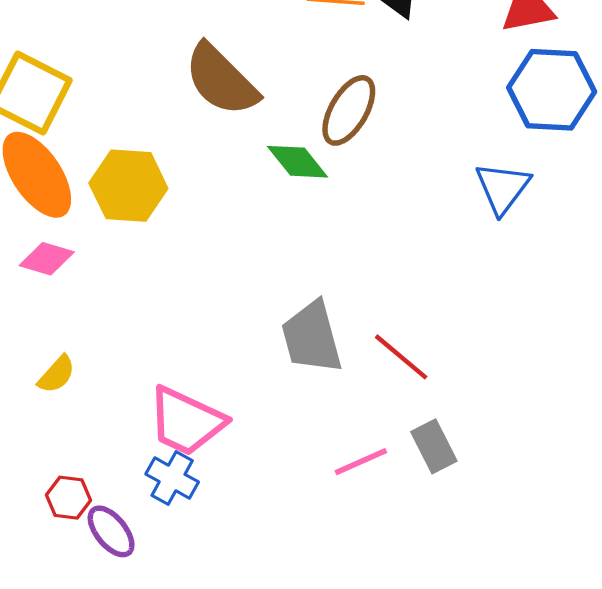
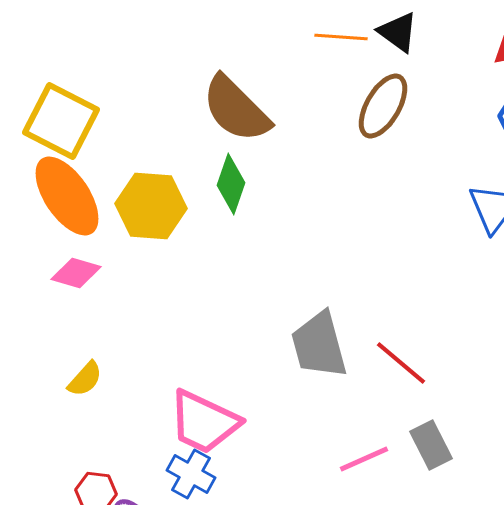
brown ellipse: (349, 110) -> (383, 106), moved
green diamond: (298, 162) -> (231, 184), moved, turned 58

